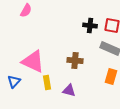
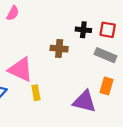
brown cross: (75, 61) -> (59, 49), moved
purple triangle: (69, 91) -> (84, 101), moved, size x1.6

